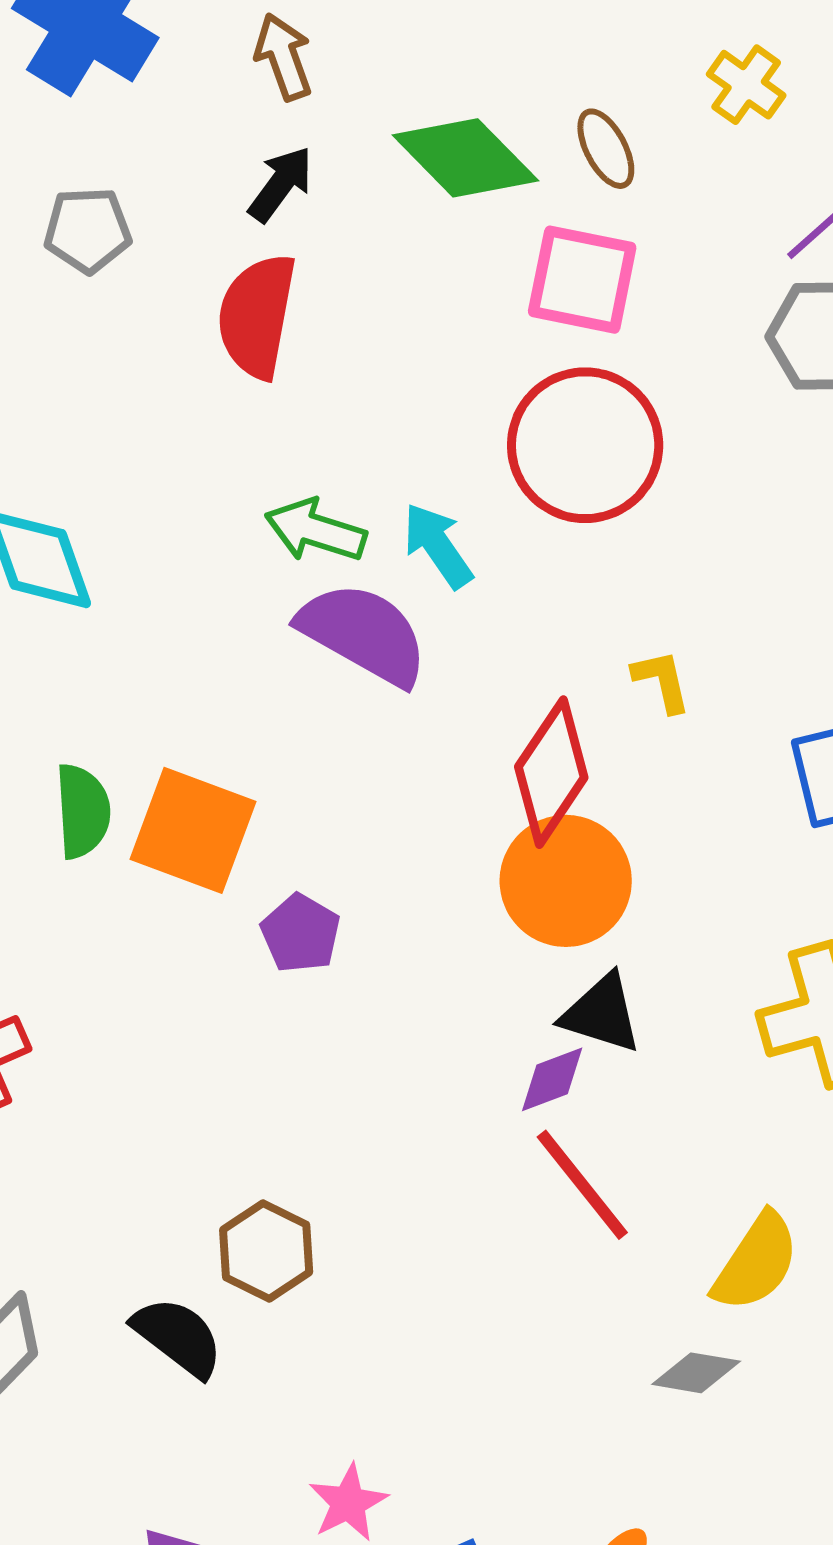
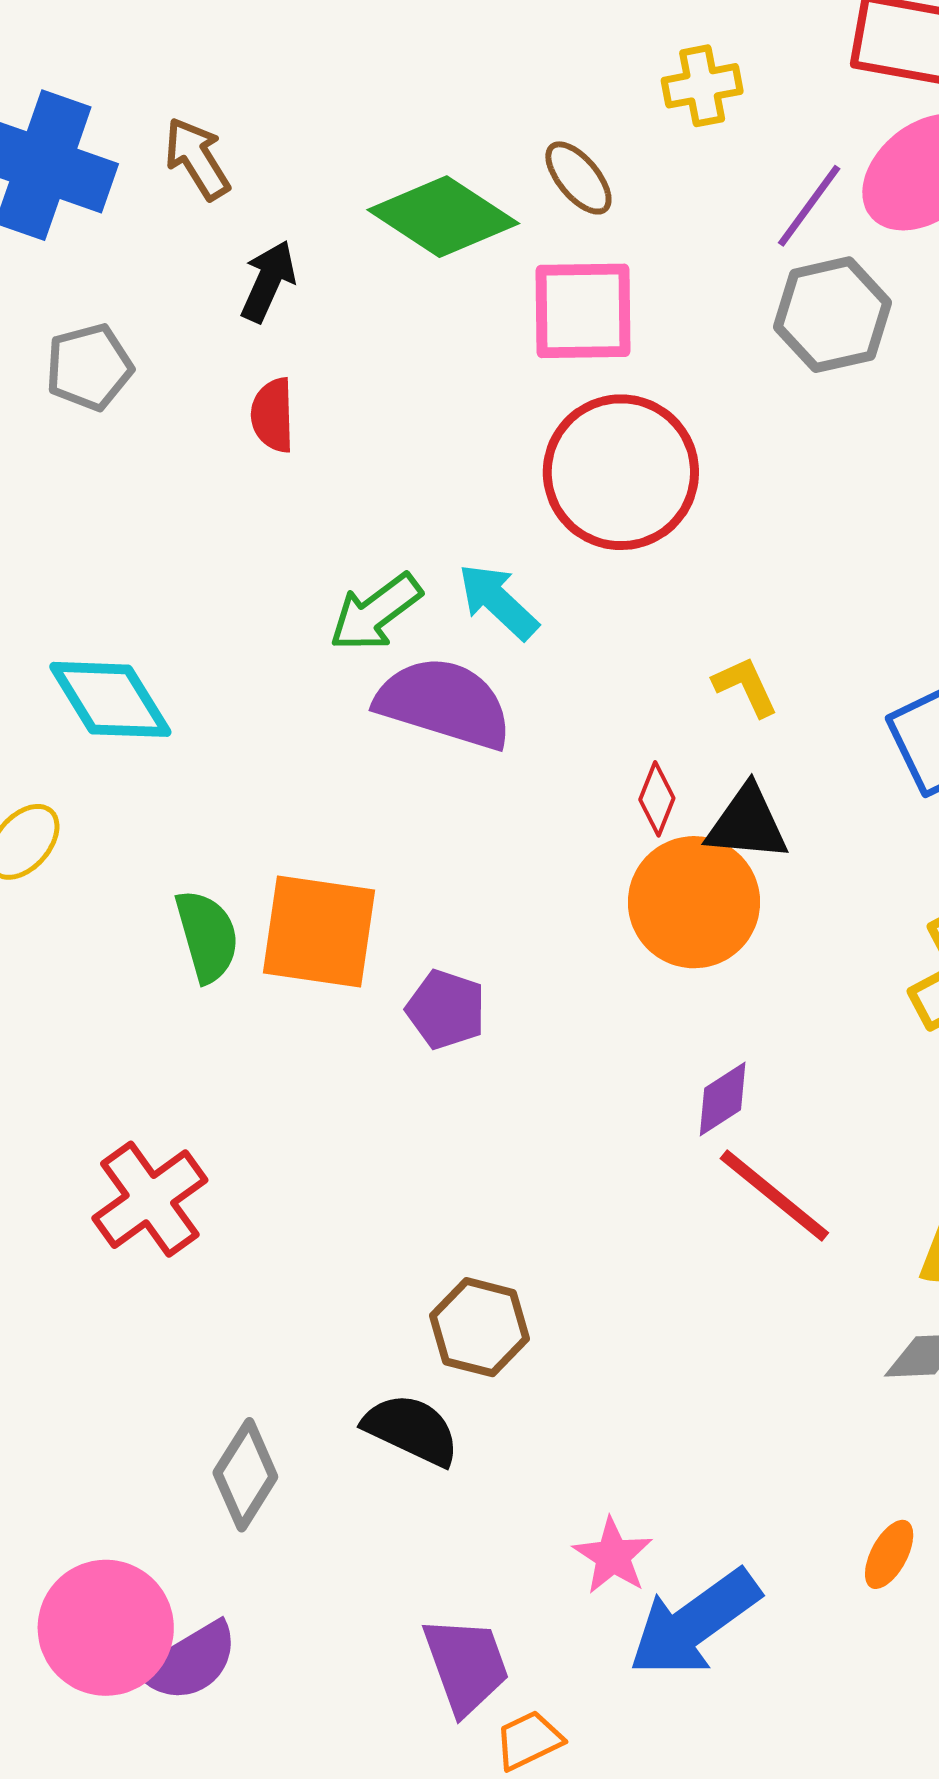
brown arrow: (284, 57) -> (197, 159), moved
yellow cross: (746, 85) -> (702, 86), turned -34
red semicircle: (257, 316) -> (273, 415), size x0.6
green arrow: (316, 530) -> (375, 612), turned -42
red diamond: (551, 772) -> (657, 799), size x0.5
black triangle: (602, 1014) -> (747, 823), moved

